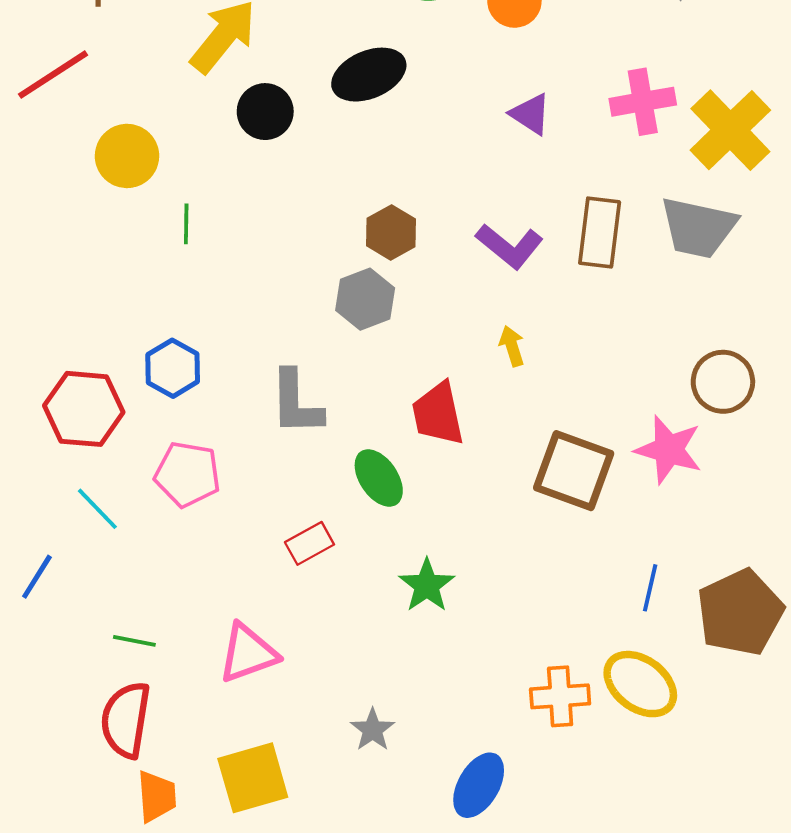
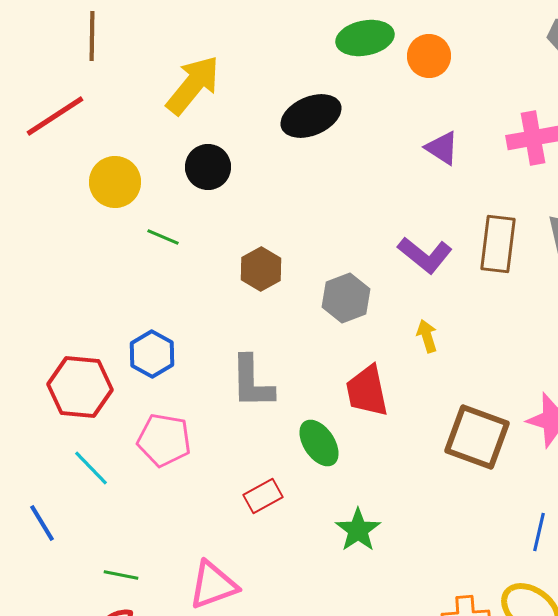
black circle: (265, 112) -> (208, 167), moved
green line: (186, 224) -> (163, 237), turned -68
brown hexagon: (391, 232) -> (261, 269), moved
gray hexagon: (365, 299) -> (346, 298), moved
blue line: (37, 577) -> (42, 523), turned -63

